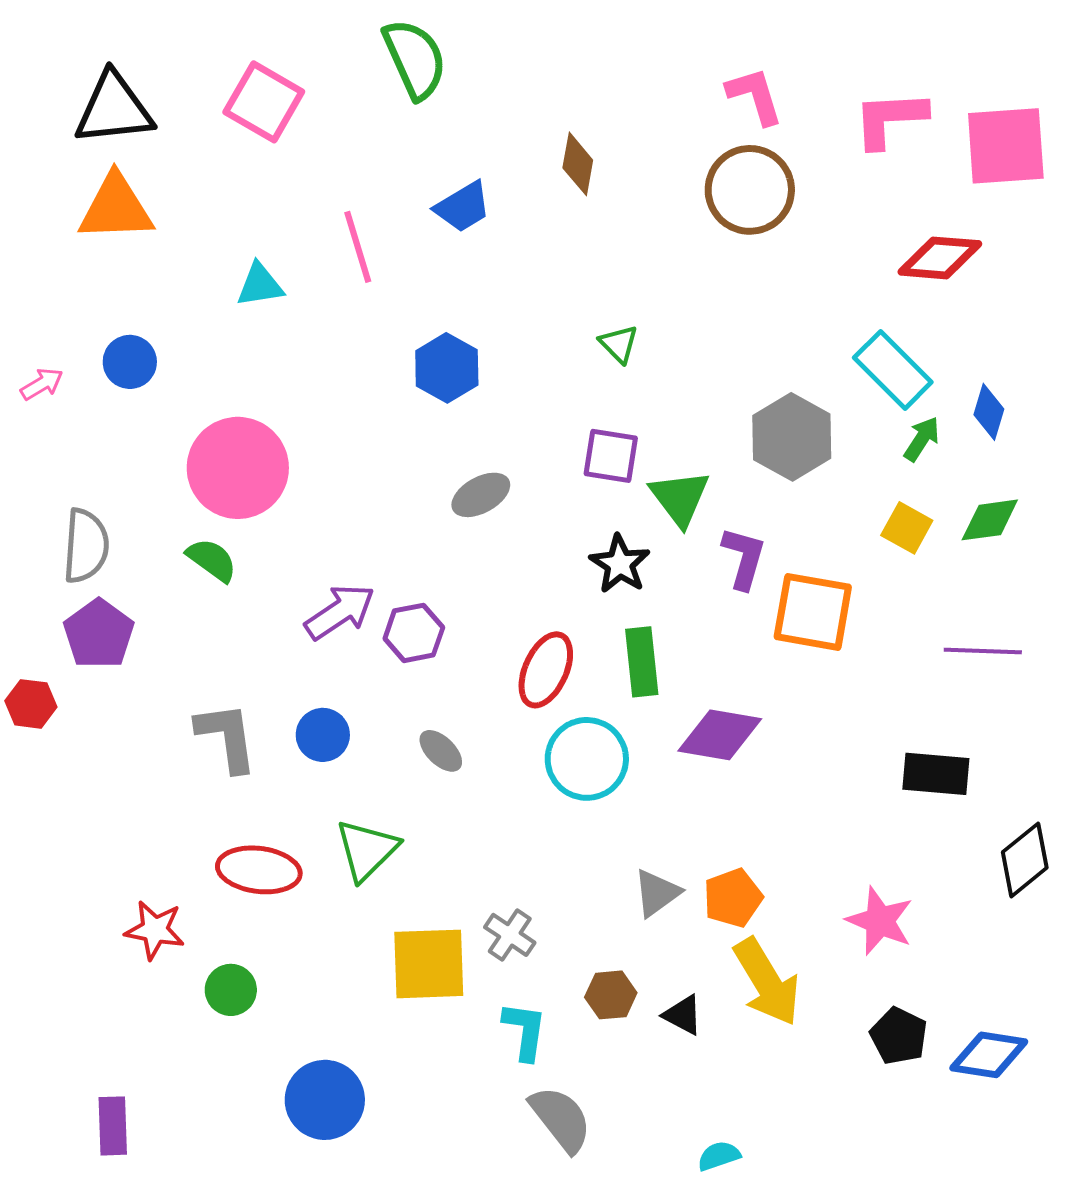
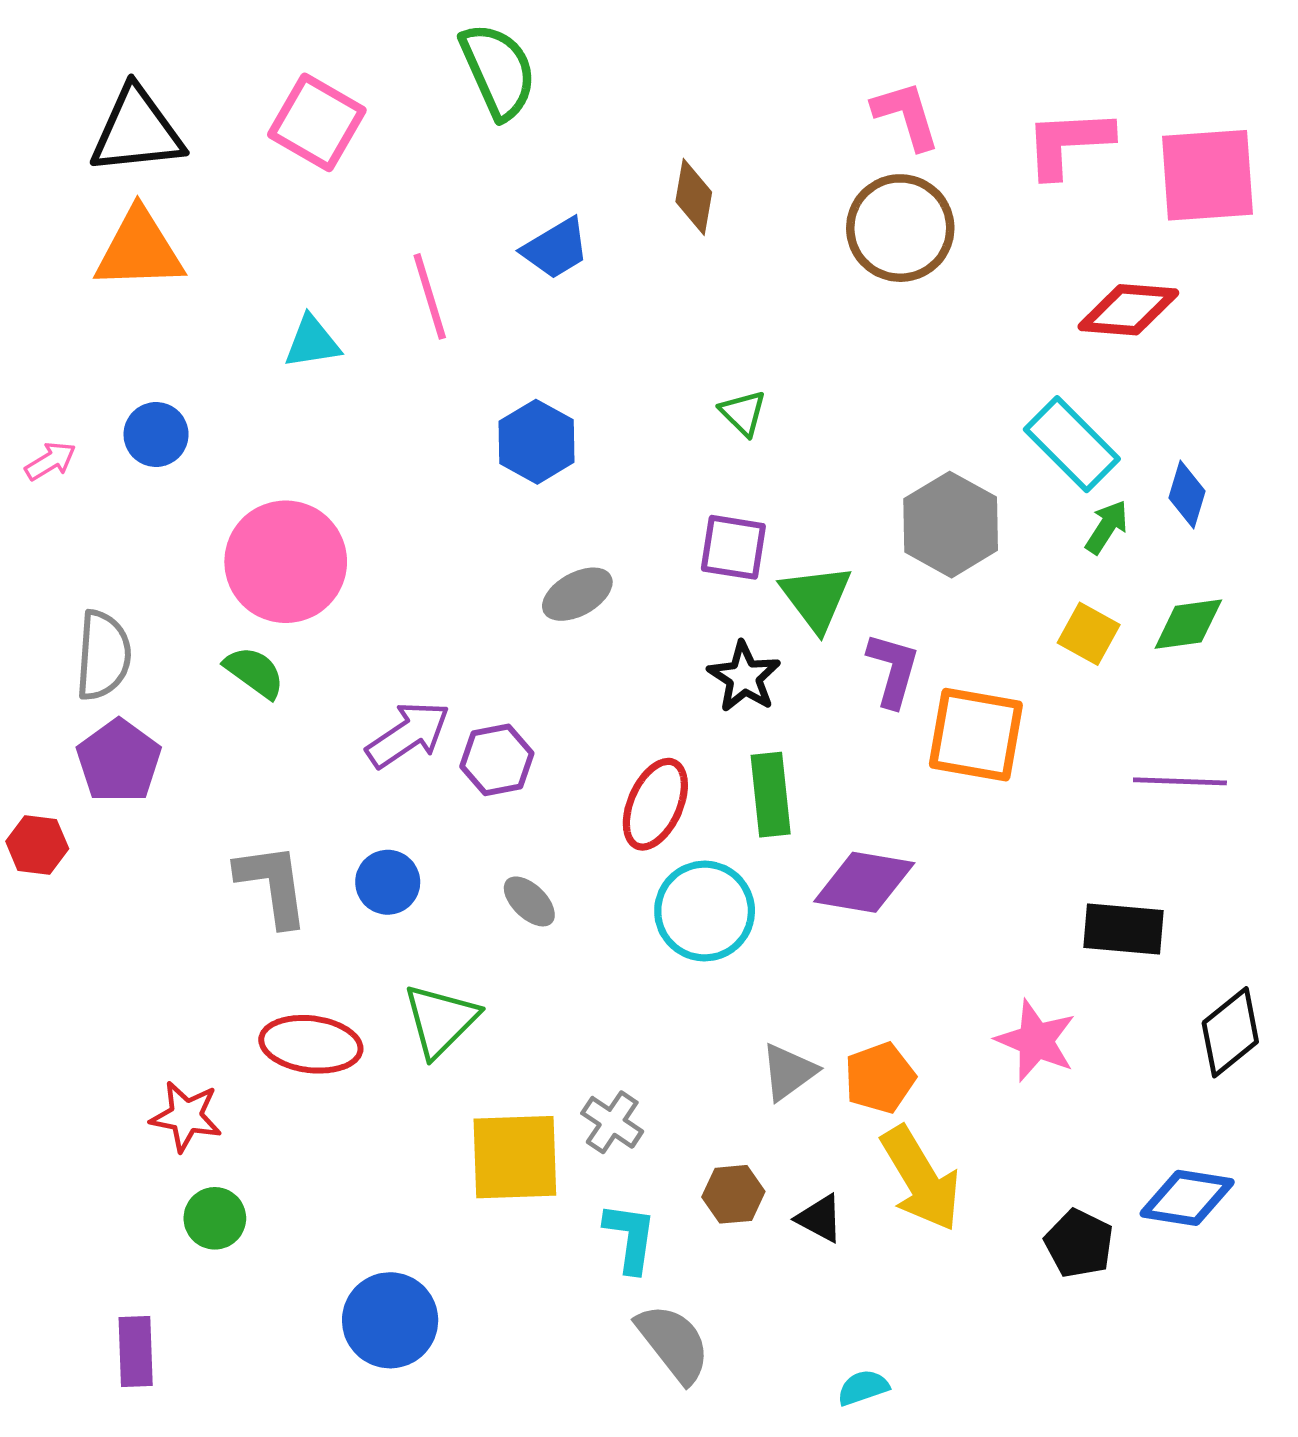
pink star: (880, 921) -> (1036, 1041), moved
green circle: (231, 990) -> (215, 1218), moved
blue diamond: (989, 1055) -> (1187, 1198), moved

